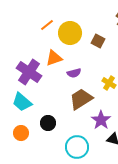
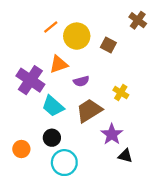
cyan trapezoid: (22, 102) -> (53, 106), moved
cyan circle: (77, 147) -> (64, 163), moved

